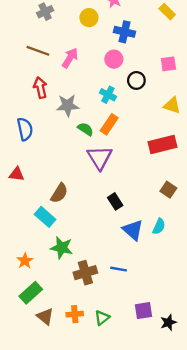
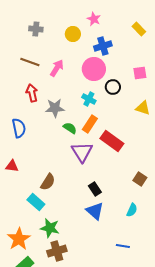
gray cross: (45, 12) -> (36, 29), turned 32
blue cross: (125, 32) -> (103, 46), turned -30
pink circle: (114, 59) -> (94, 69), size x1.5
red rectangle: (162, 145) -> (112, 141), moved, turned 50
blue triangle: (133, 230) -> (95, 211), moved
orange star: (25, 261) -> (19, 239), size x1.6
blue line: (119, 269) -> (123, 246), moved
brown cross: (85, 273) -> (57, 251), moved

